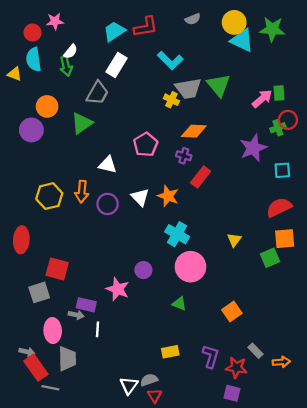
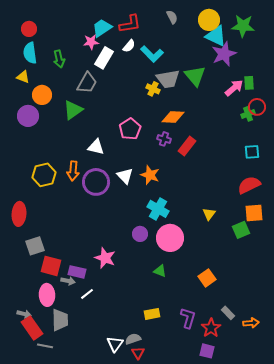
gray semicircle: (193, 19) -> (172, 17), turned -96
pink star: (55, 21) -> (91, 42), moved
white semicircle: (71, 52) -> (129, 46), moved
yellow triangle: (15, 74) -> (23, 77), moved
purple star: (253, 148) -> (224, 54), moved
red rectangle: (201, 177) -> (187, 146), moved
purple circle: (108, 204) -> (96, 182), size x1.4
red square: (57, 269) -> (51, 266), moved
purple circle: (143, 270) -> (140, 234), moved
gray square: (39, 292) -> (35, 246), moved
white line: (97, 329) -> (87, 294), turned 48
red star: (236, 368) -> (211, 328), turned 30

